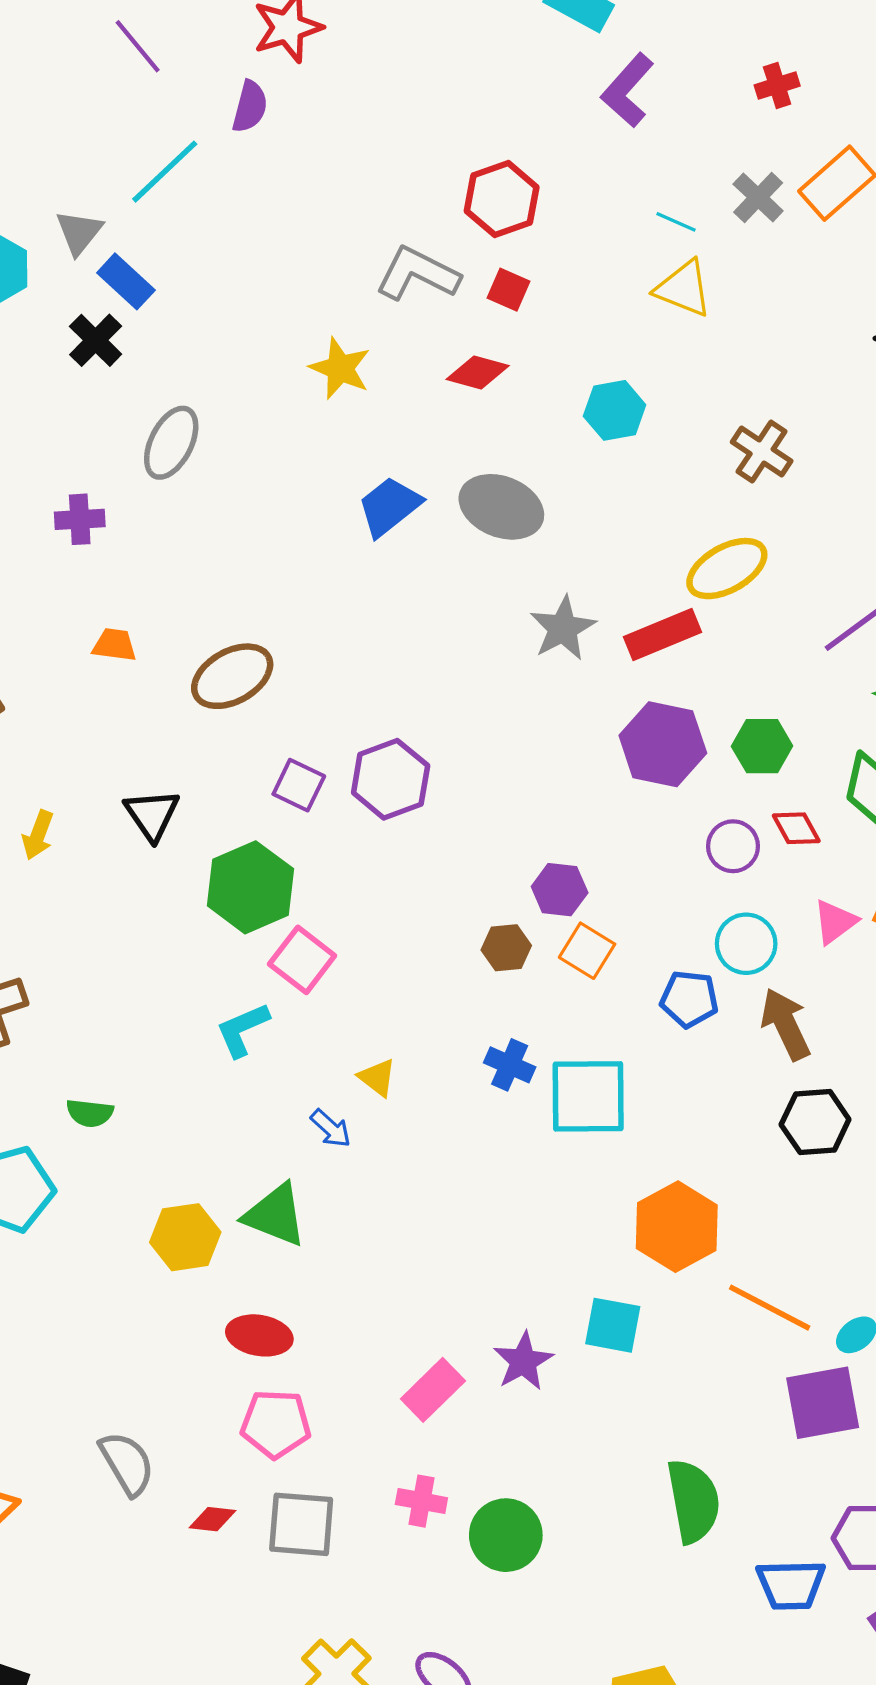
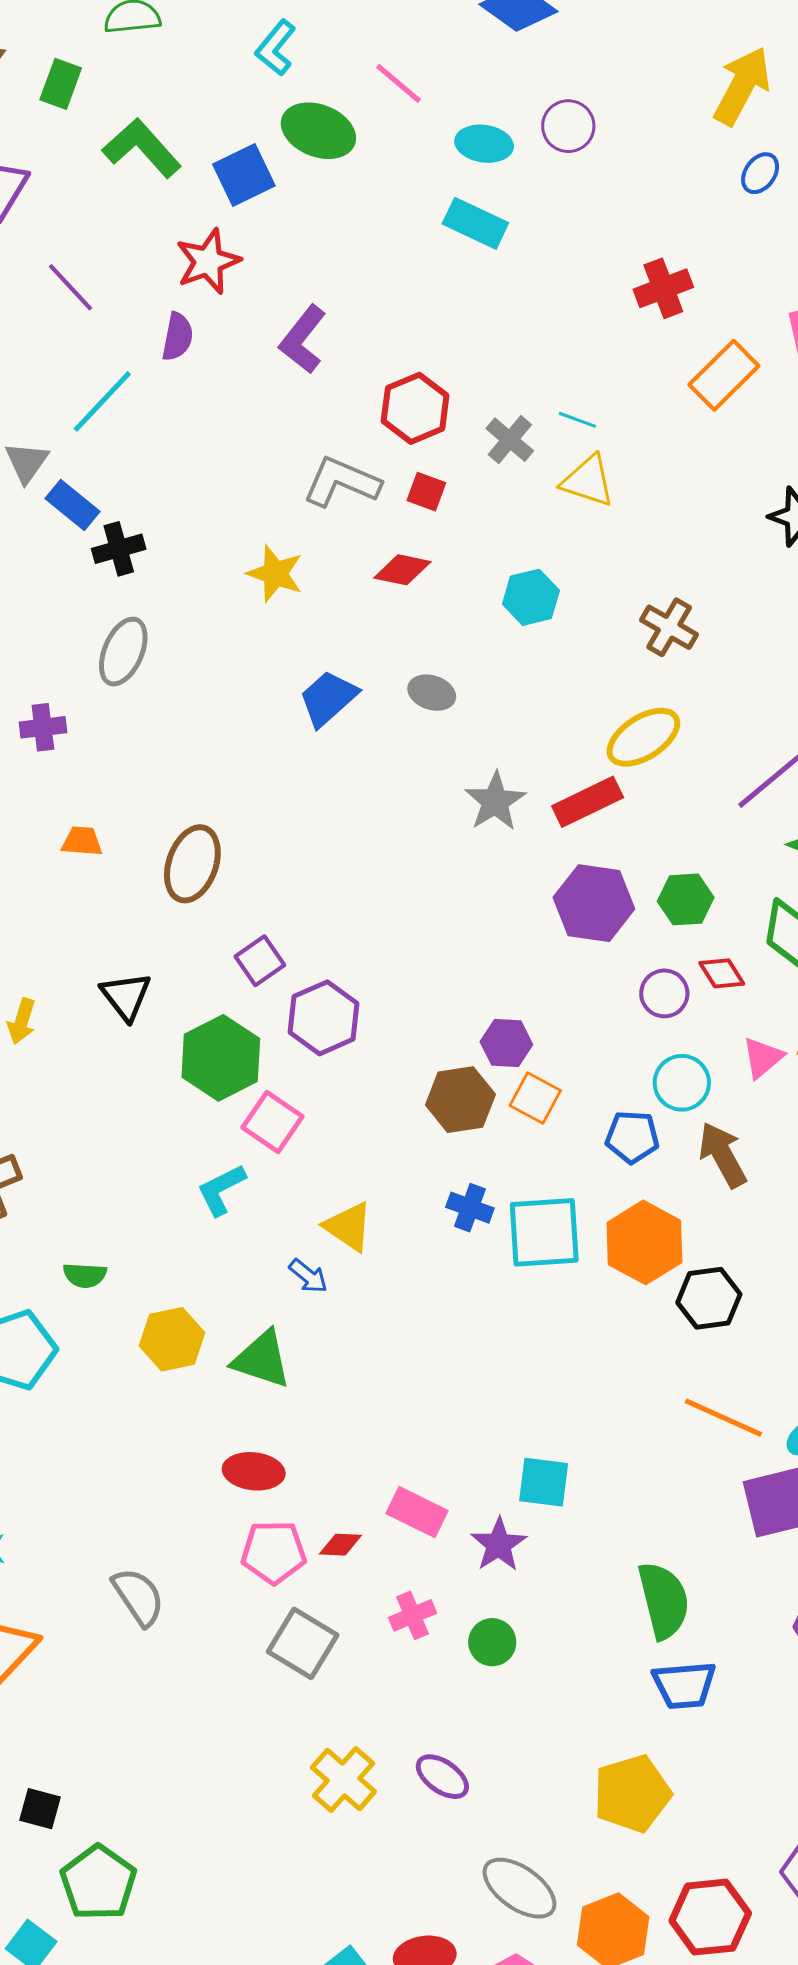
red cross: (777, 86) -> (663, 288), size x1.4
purple L-shape: (628, 90) -> (303, 339), moved
gray cross: (758, 197) -> (510, 440), moved
black cross: (96, 340) -> (119, 549), moved, turned 33
gray ellipse: (501, 507) -> (432, 693), size x0.6
brown ellipse: (232, 676) -> (192, 864), turned -38
purple hexagon: (391, 779) -> (323, 1018), moved
purple square: (299, 785) -> (260, 961), turned 33
brown hexagon: (506, 948) -> (460, 1100), size x1.5
yellow triangle: (377, 1078) -> (348, 1227), size x1.4
black hexagon: (815, 1122) -> (709, 1298), moved
orange hexagon: (677, 1227) -> (644, 1242), moved
yellow hexagon: (185, 1237) -> (172, 1339), moved
cyan square: (613, 1325) -> (544, 1482), moved
purple star: (523, 1361) -> (499, 1545), moved
pink rectangle: (433, 1390) -> (417, 1512), turned 74
pink cross: (421, 1501) -> (413, 1615), turned -30
red diamond: (213, 1519) -> (340, 1545), moved
gray square: (301, 1524) -> (303, 1643), turned 30
green circle: (506, 1535) -> (492, 1642), size x0.7
blue trapezoid: (791, 1585) -> (684, 1685), moved

